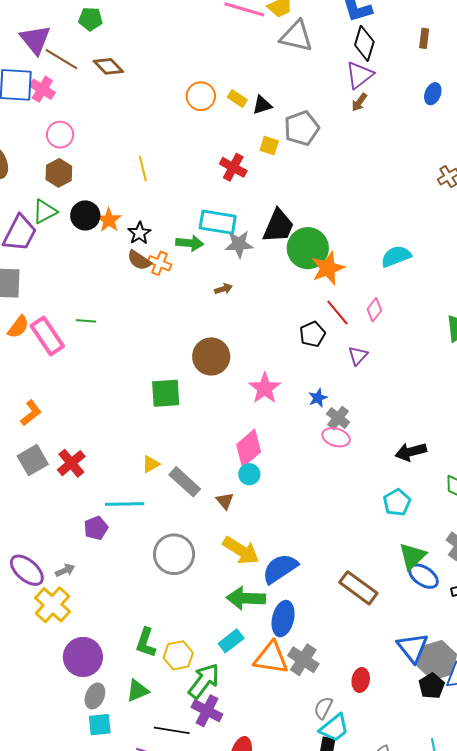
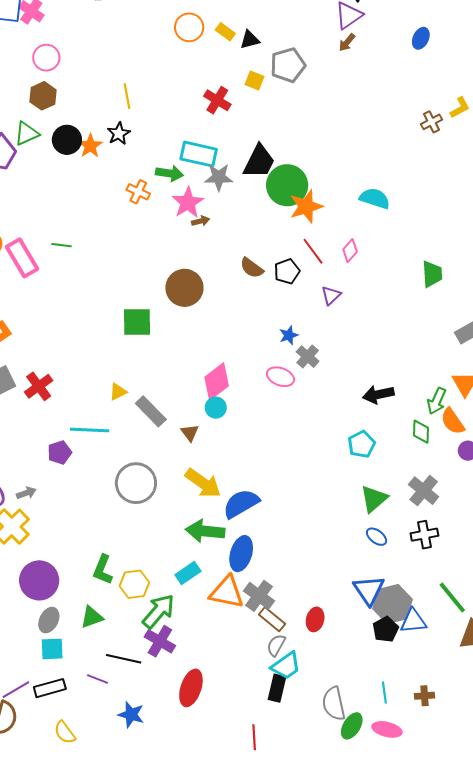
black star: (139, 233) -> (119, 134), moved
cyan semicircle: (396, 256) -> (375, 198), turned 36
brown semicircle: (139, 260) -> (252, 268), moved
pink star: (265, 388) -> (188, 203), moved
pink ellipse: (336, 437) -> (280, 377), moved
blue ellipse: (423, 576) -> (377, 537), moved, size x0.7
brown rectangle: (358, 588) -> (272, 619), moved, size x0.7

